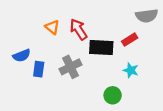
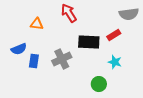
orange triangle: (52, 27) -> (37, 24), moved, turned -32
red arrow: (78, 29) -> (69, 13), moved

